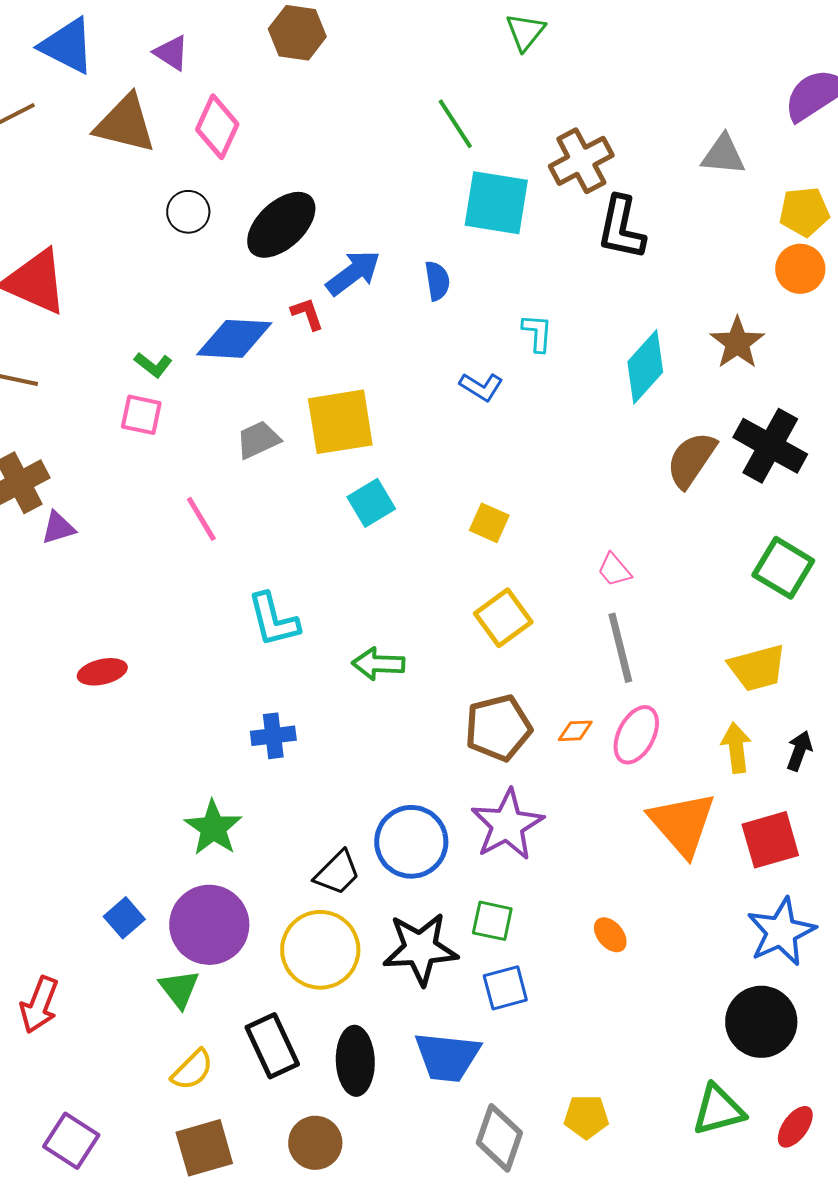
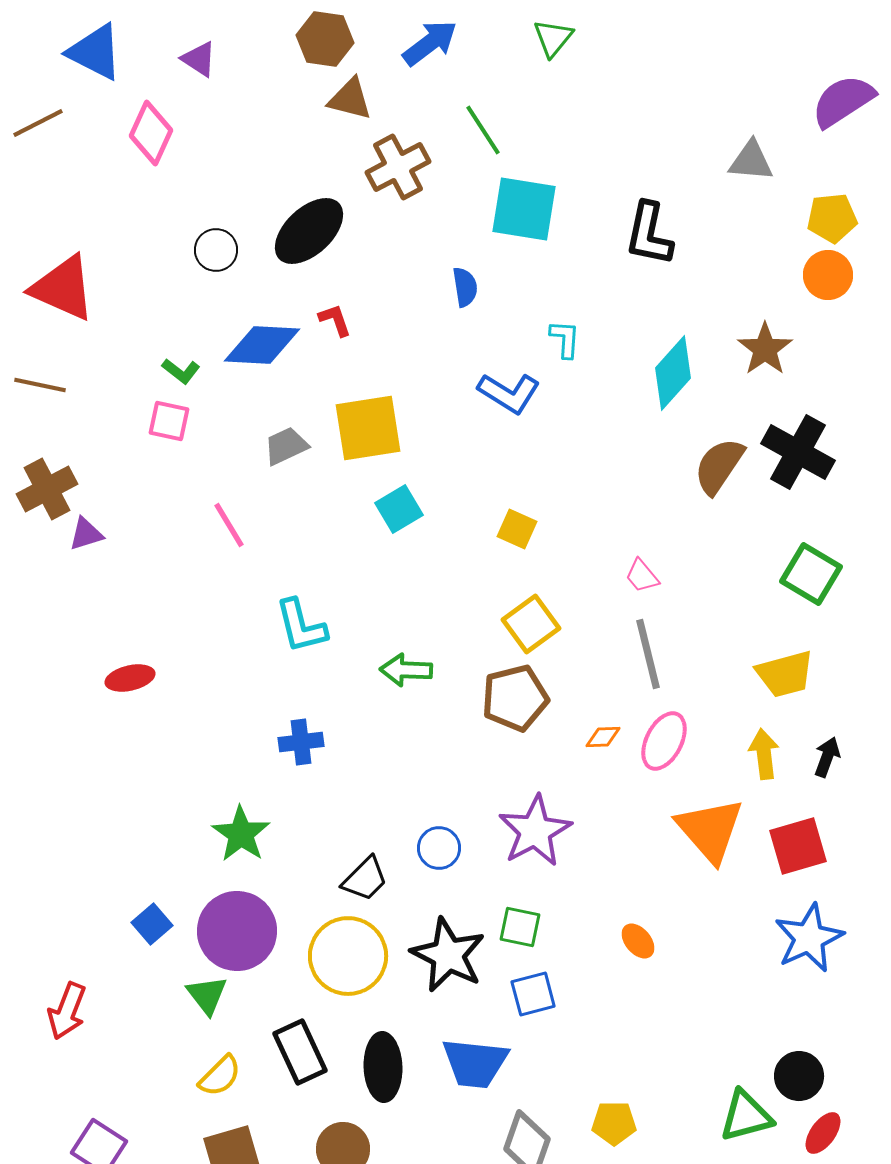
brown triangle: (125, 124) -> (350, 99), moved, size x0.7
pink diamond: (217, 127) -> (151, 133), moved
brown cross: (581, 161) -> (398, 167), moved
black circle: (188, 212) -> (216, 250), moved
blue arrow: (353, 273) -> (430, 43), moved
blue L-shape: (481, 387) -> (509, 393), size x1.4
brown pentagon: (498, 728) -> (515, 698), moved
blue circle: (411, 842) -> (439, 848), size x0.6
black star: (420, 949) -> (448, 955), turned 30
black circle: (761, 1022) -> (799, 1076), moved, size x0.7

